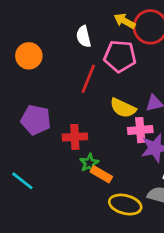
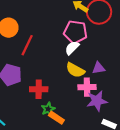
white semicircle: (84, 37) -> (72, 48), moved, turned 56
red line: (88, 79) -> (27, 45), moved

